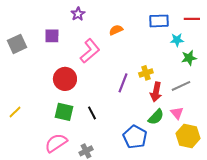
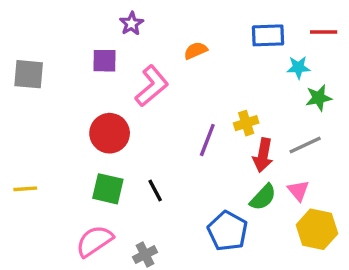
purple square: (52, 36) -> (105, 61), moved
gray square: (17, 44) -> (29, 74), turned 30
yellow line: (15, 112) -> (25, 189), turned 40

